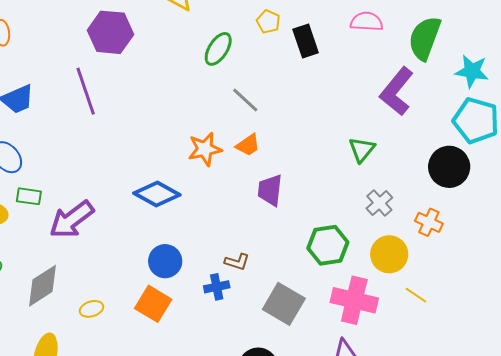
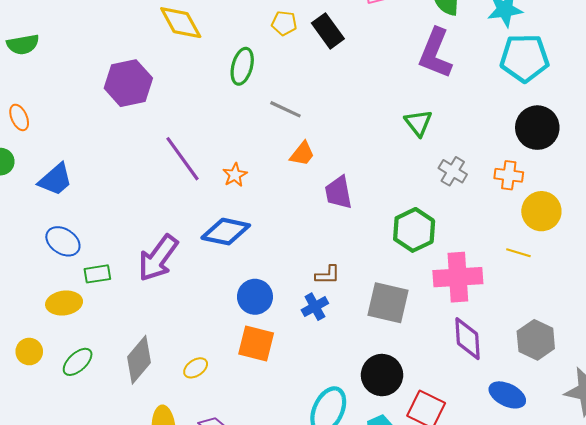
purple line: (86, 91) -> (183, 159), moved
orange star: (205, 149) -> (235, 175), moved, size x0.7
black circle: (449, 167) -> (537, 128), moved
purple arrow: (72, 220) -> (158, 258), moved
yellow circle: (389, 254) -> (541, 211), moved

